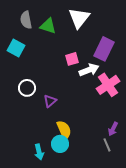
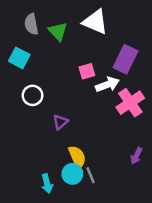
white triangle: (79, 18) -> (95, 22), turned -45
green triangle: (48, 26) -> (58, 31), turned 30
white circle: (27, 88) -> (33, 95), moved
gray line: (107, 145) -> (90, 175), moved

